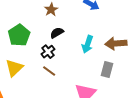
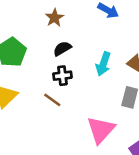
black cross: (48, 52) -> (62, 76), moved, turned 32

